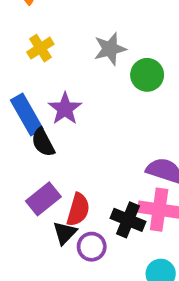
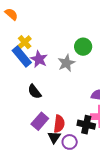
gray star: (110, 49) -> (66, 63), moved
purple star: (65, 109) -> (39, 59), moved
blue rectangle: (27, 115) -> (22, 56), moved

